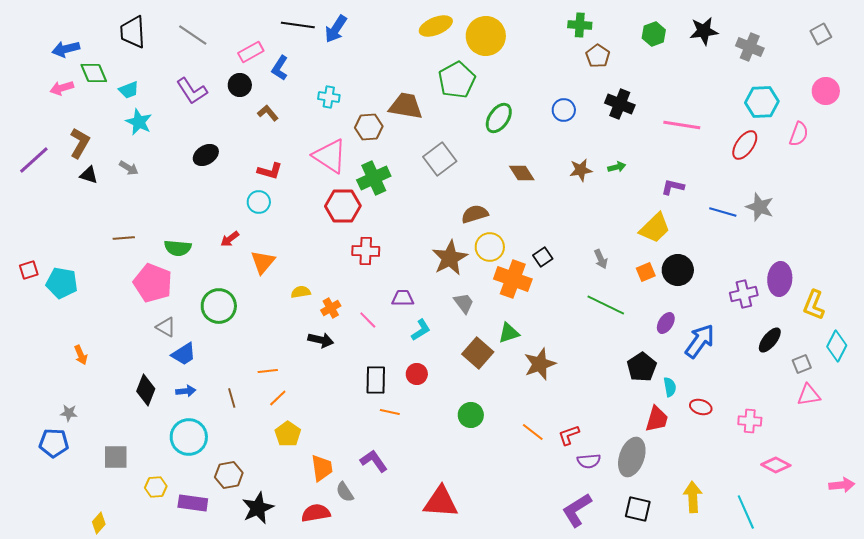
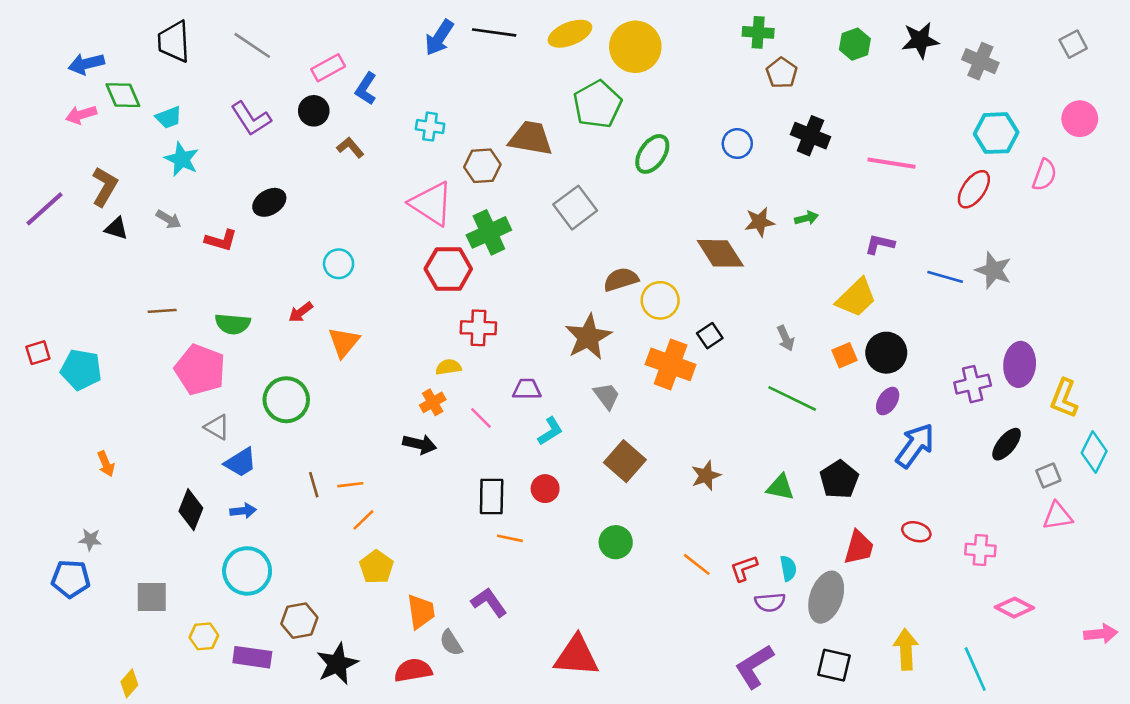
black line: (298, 25) -> (494, 32), moved
red L-shape: (270, 171) -> (221, 240), moved
brown diamond: (522, 173) -> (720, 253), moved, size x1.4
yellow circle: (490, 247) -> (660, 300), moved
yellow semicircle: (301, 292) -> (448, 367), moved
purple ellipse: (666, 323) -> (888, 401), moved
green triangle: (509, 333) -> (780, 487), moved, turned 30
brown star: (540, 364) -> (706, 476), size x0.7
cyan semicircle: (670, 387) -> (788, 568), moved
brown line: (232, 398) -> (314, 485), moved

